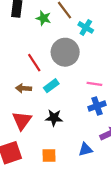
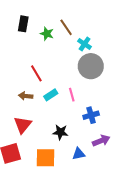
gray circle: (65, 52) -> (91, 66), moved
pink line: (94, 84) -> (72, 95), moved, turned 64
black star: (54, 118) -> (60, 132), moved
orange square: (49, 155) -> (46, 158), size x1.5

